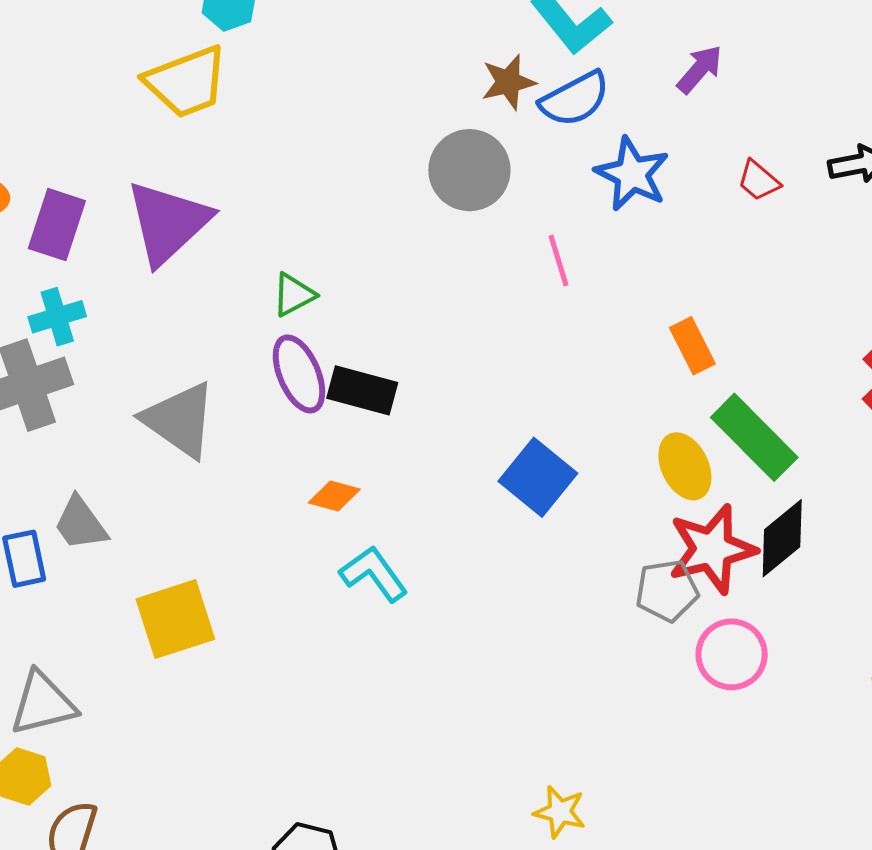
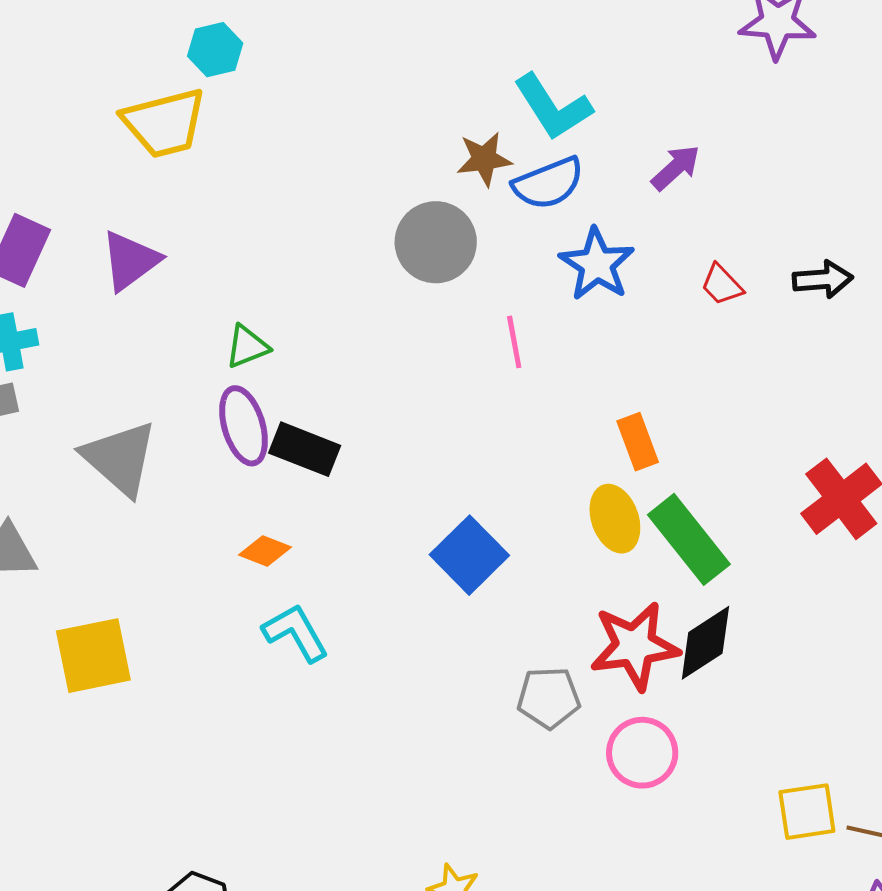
purple triangle: (168, 222) -> (130, 261), size x0.7
yellow ellipse: (685, 466) -> (615, 519), moved
gray pentagon: (667, 591) -> (549, 698), moved

